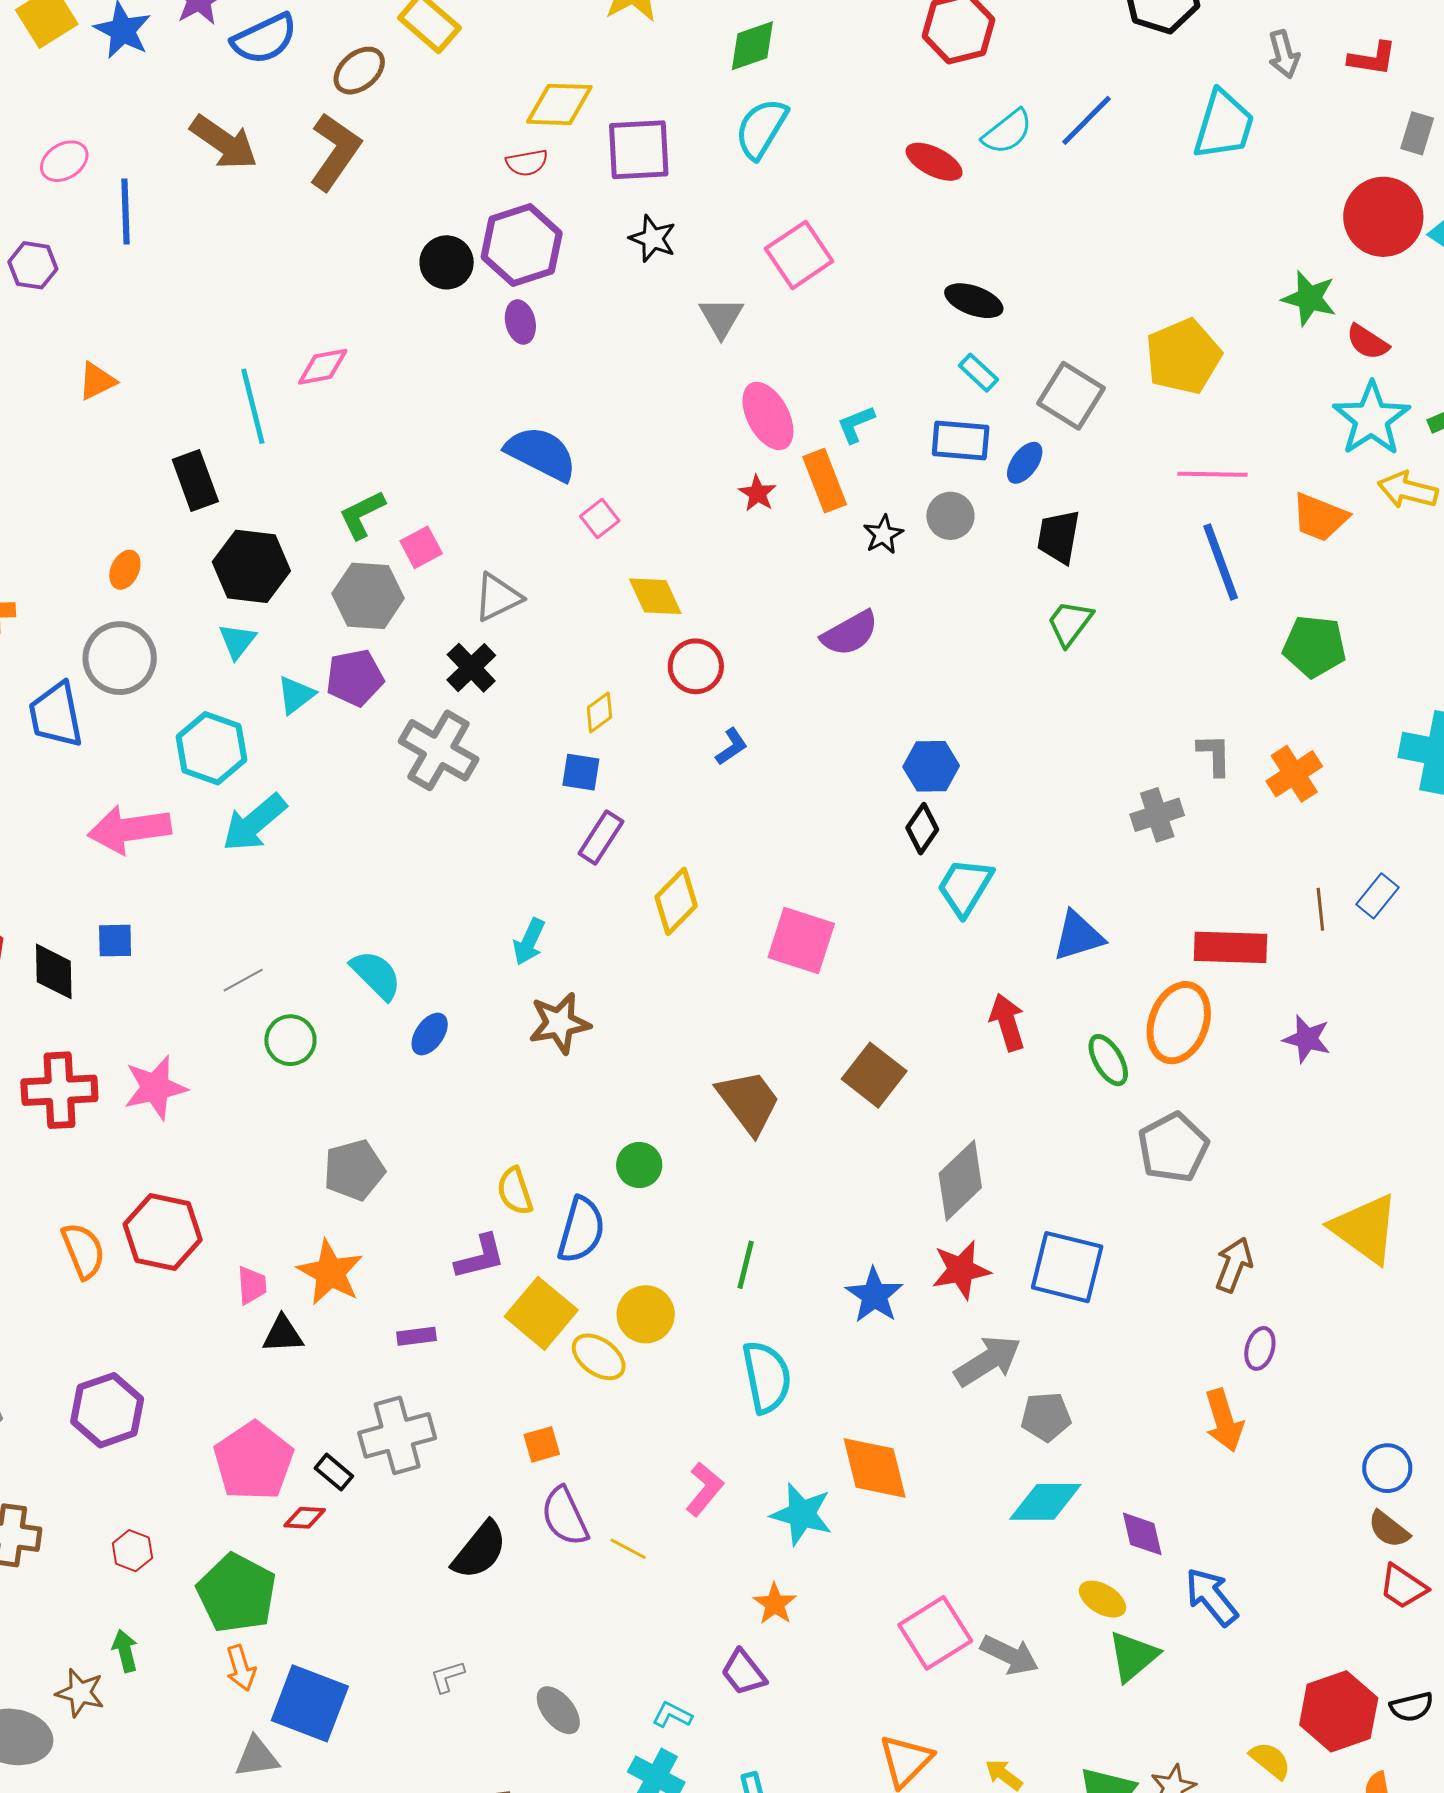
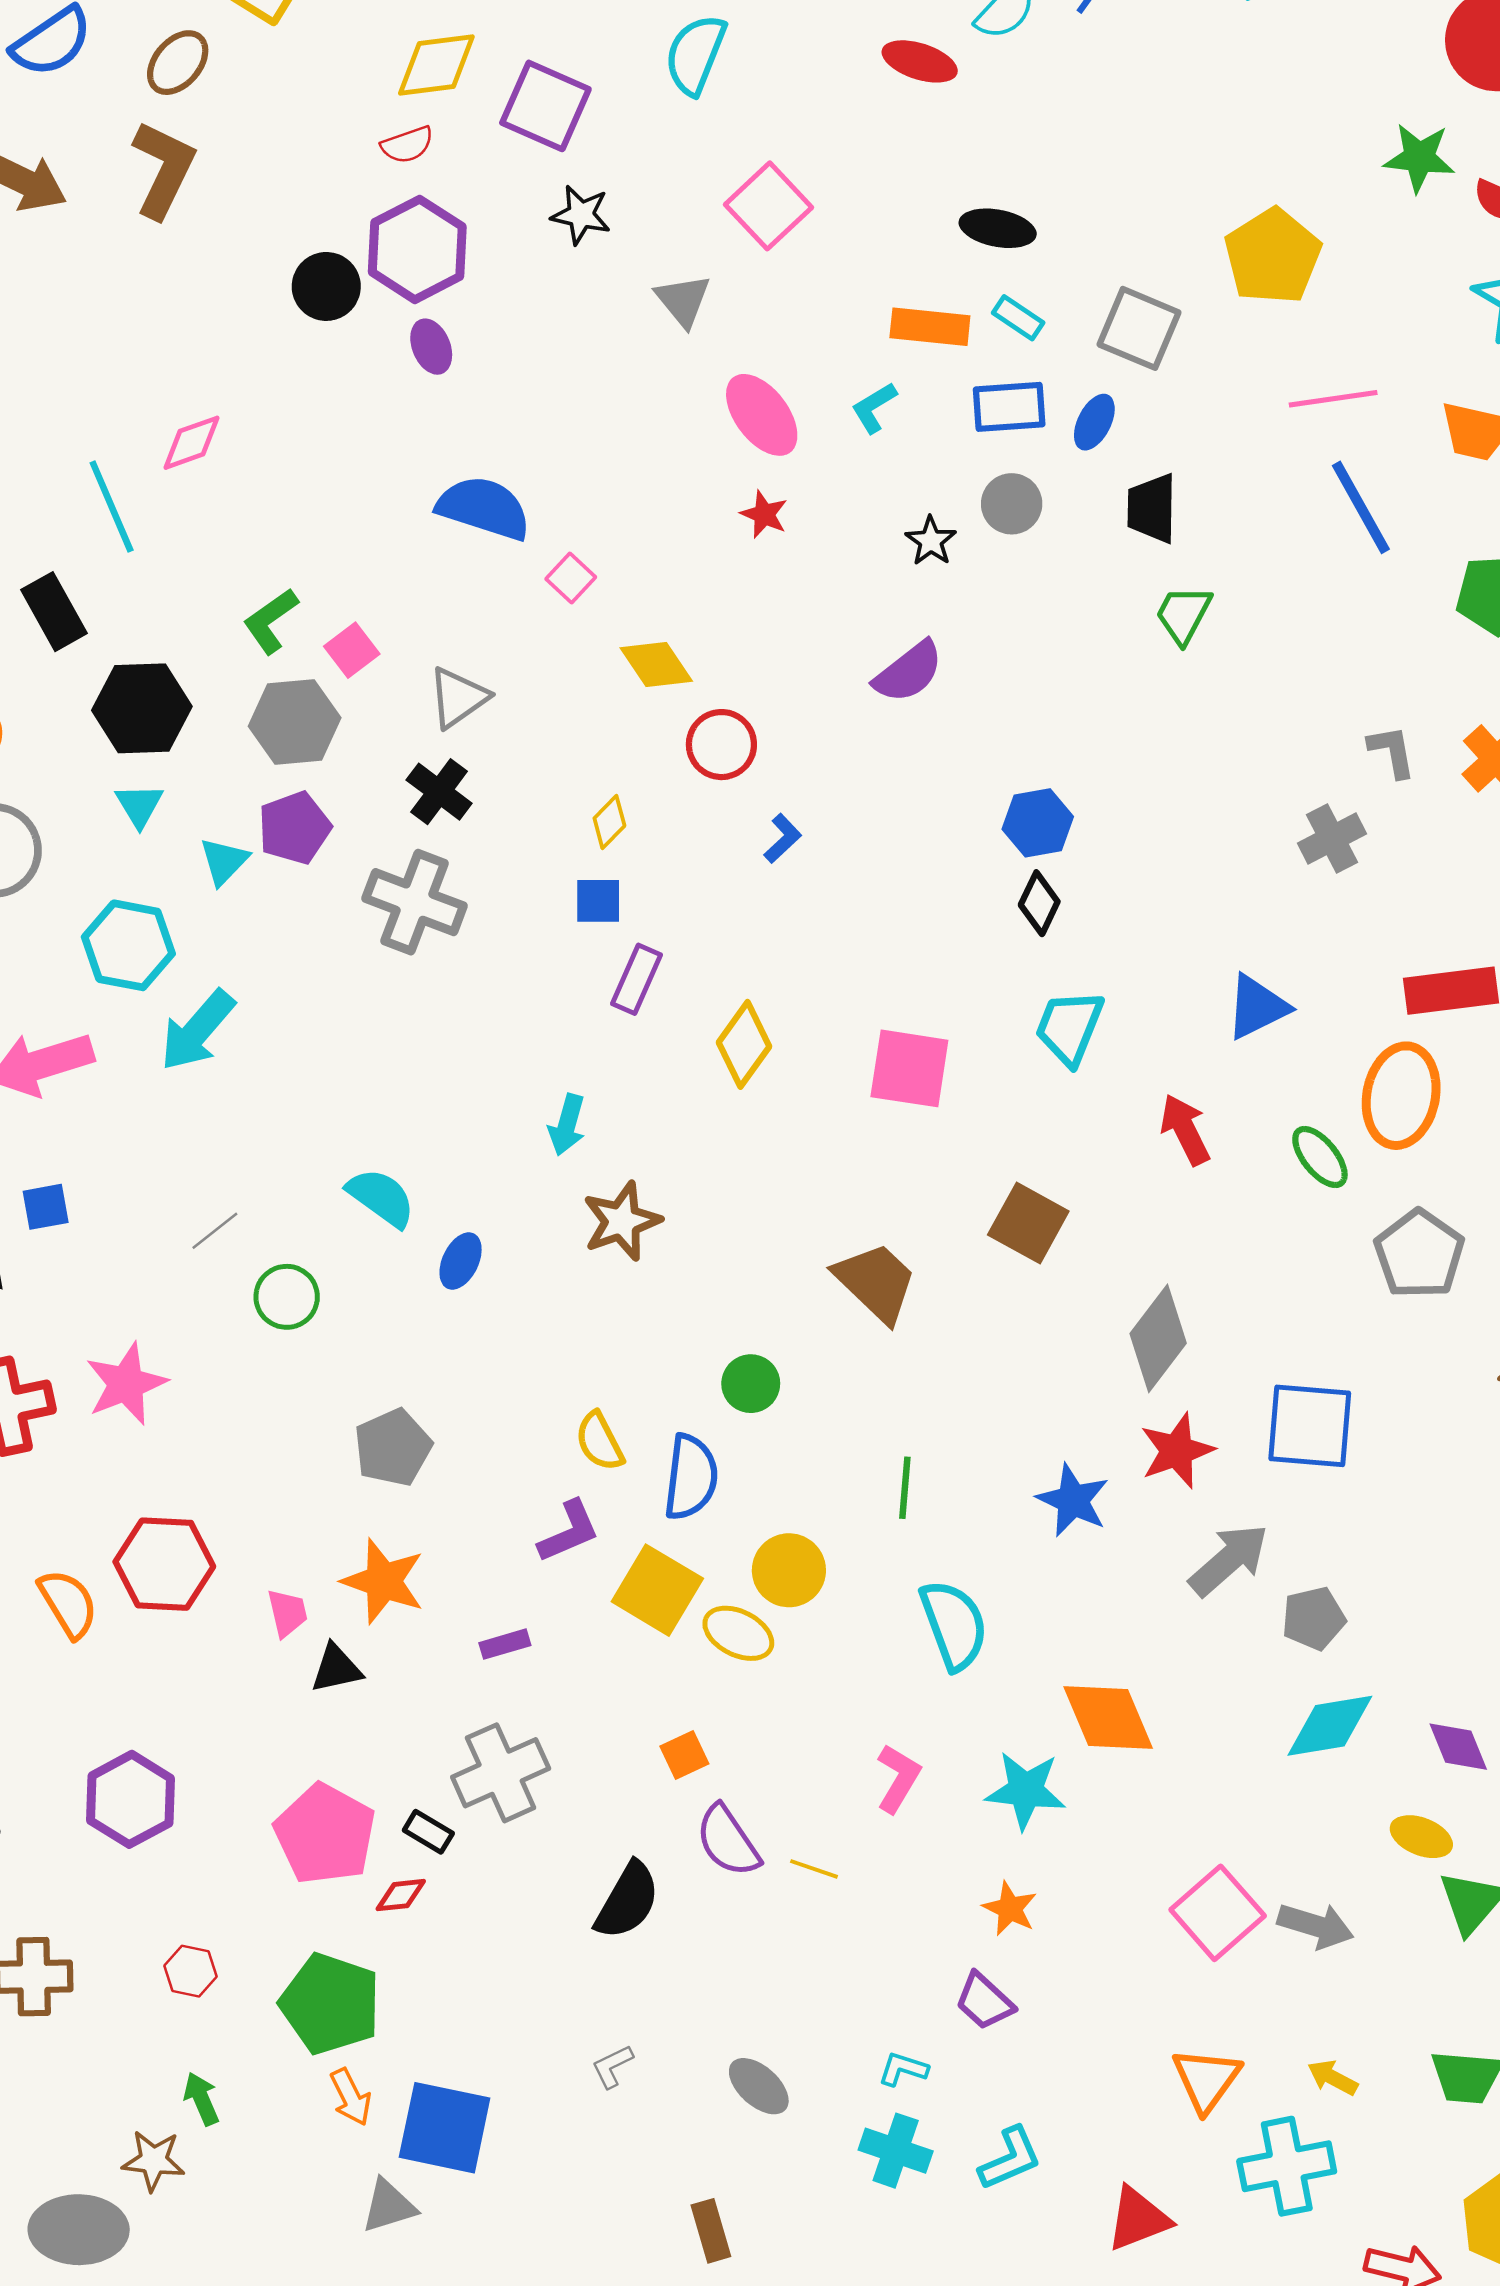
purple square: (639, 150) -> (545, 106), turned 36
orange rectangle: (825, 481) -> (930, 327), moved, turned -54
cyan trapezoid: (965, 887) -> (1069, 1027), moved

